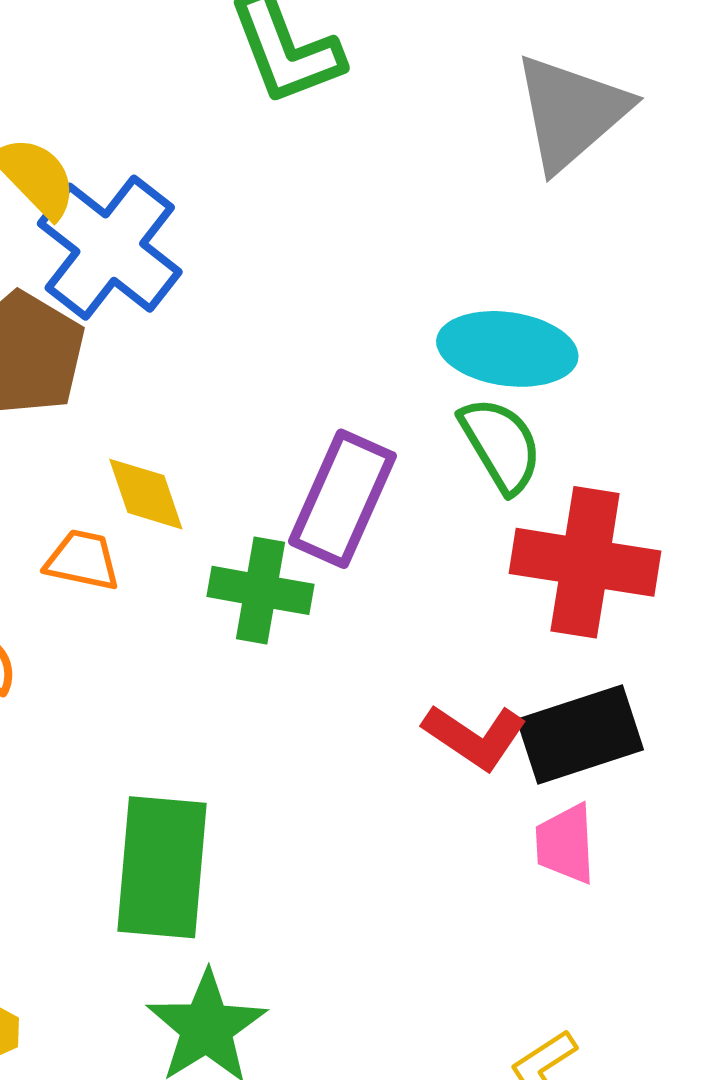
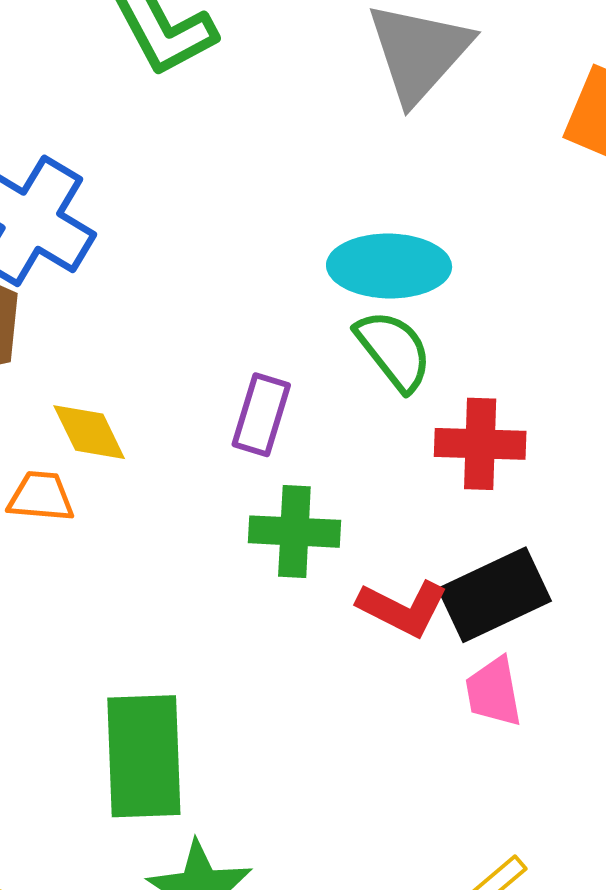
purple rectangle: (342, 499) -> (261, 415), size x0.7
red cross: (585, 562) -> (480, 444), size x0.7
green cross: (261, 590) -> (294, 532), moved

